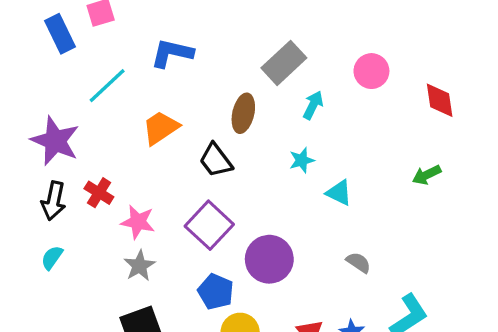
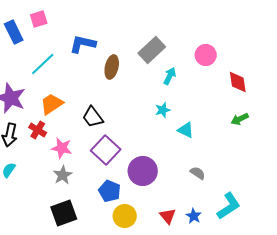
red diamond: (440, 100) -> (238, 82), moved
brown ellipse: (243, 113) -> (112, 67), moved
orange trapezoid: (161, 128) -> (52, 104), moved
black trapezoid: (216, 160) -> (93, 117), moved

